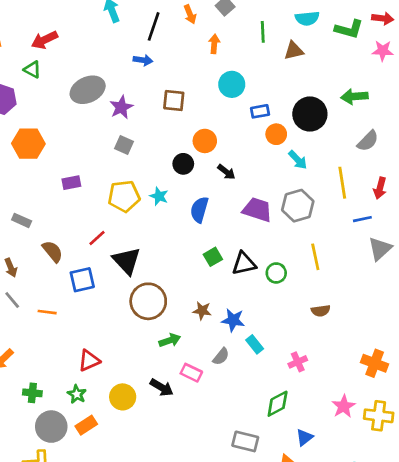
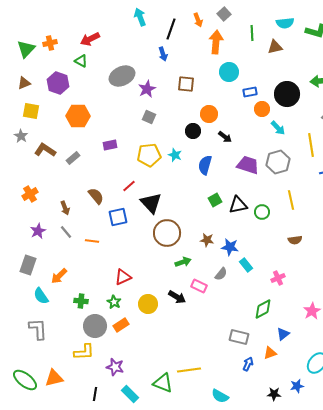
orange arrow: (214, 44) -> (216, 42), size x1.6
blue arrow: (143, 60) -> (163, 54), turned 64
gray rectangle: (22, 220) -> (73, 158), moved, turned -64

